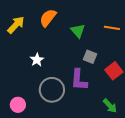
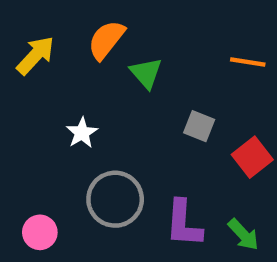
green triangle: (78, 31) -> (146, 73), moved
purple L-shape: (79, 80) -> (184, 223), moved

